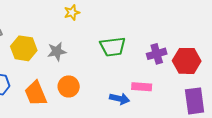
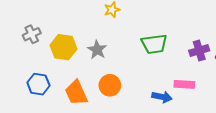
gray star: (57, 51) -> (97, 50), turned -30

